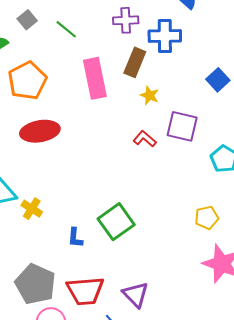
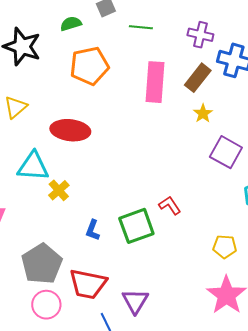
green line: (66, 29) -> (141, 27), turned -50
red ellipse: (40, 131) -> (70, 130), moved
red L-shape: (145, 139) -> (170, 205), moved

